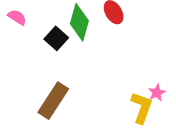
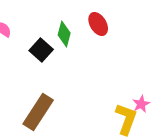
green diamond: (79, 22) -> (64, 34), size x0.7

